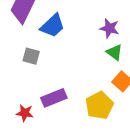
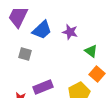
purple star: (109, 28) -> (70, 32), moved

